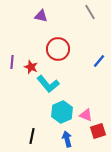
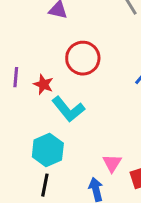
cyan hexagon: (62, 112) -> (48, 150), moved
pink triangle: (86, 115) -> (112, 163), moved, turned 40

